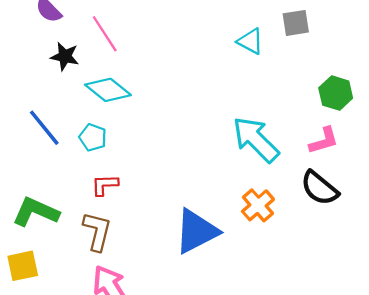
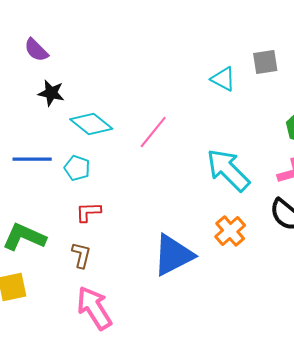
pink line: (105, 34) -> (153, 132), moved, turned 72
blue line: (44, 128) -> (32, 159), turned -51
brown L-shape: (97, 231) -> (81, 255), size x0.7

